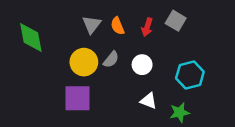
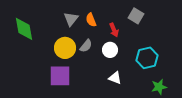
red arrow: (147, 27) -> (114, 30), moved, turned -40
green star: (180, 112) -> (159, 87), moved

